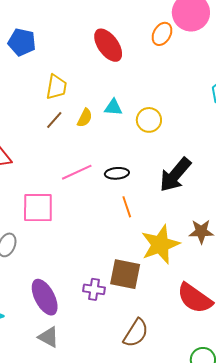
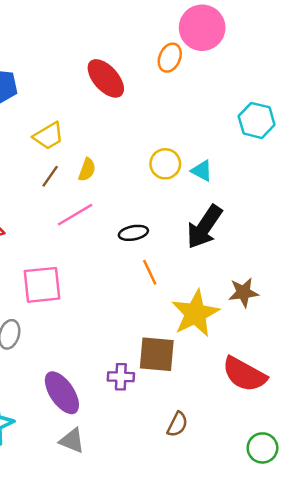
yellow trapezoid: (56, 87) -> (49, 136), turned 56
cyan triangle: (113, 107) -> (202, 171), moved, turned 30
pink line: (77, 172) -> (75, 215), moved
brown semicircle: (136, 333) -> (177, 424), size x0.7

